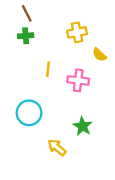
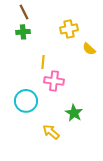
pink cross: (78, 80) -> (54, 81), moved

